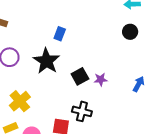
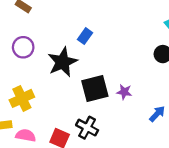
black square: (80, 76) -> (95, 89), size x1.4
purple star: (101, 79) -> (124, 92), moved

